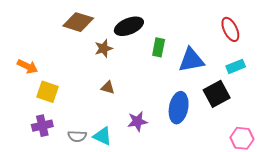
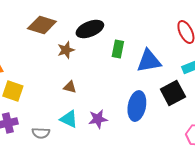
cyan triangle: (103, 136) -> (69, 119), moved

